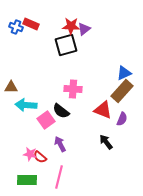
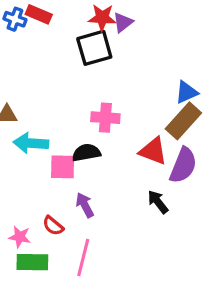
black semicircle: (61, 111) -> (86, 153), turned 132
purple semicircle: (122, 119) -> (183, 165), size x1.6
pink square: (46, 120) -> (63, 167), turned 36
pink star: (30, 154) -> (20, 237), moved

